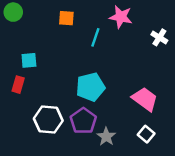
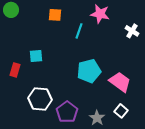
cyan square: (29, 60) -> (36, 56), moved
cyan pentagon: (91, 87) -> (89, 71), moved
purple pentagon: (83, 121) -> (67, 112), moved
gray star: (106, 136) -> (97, 118), moved

